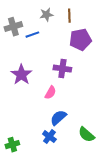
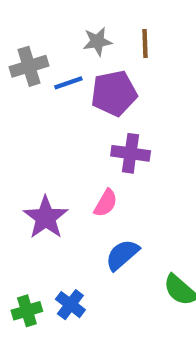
purple pentagon: (80, 40) -> (114, 93), moved
purple star: (21, 75) -> (46, 218), moved
blue cross: (49, 137) -> (70, 305), moved

